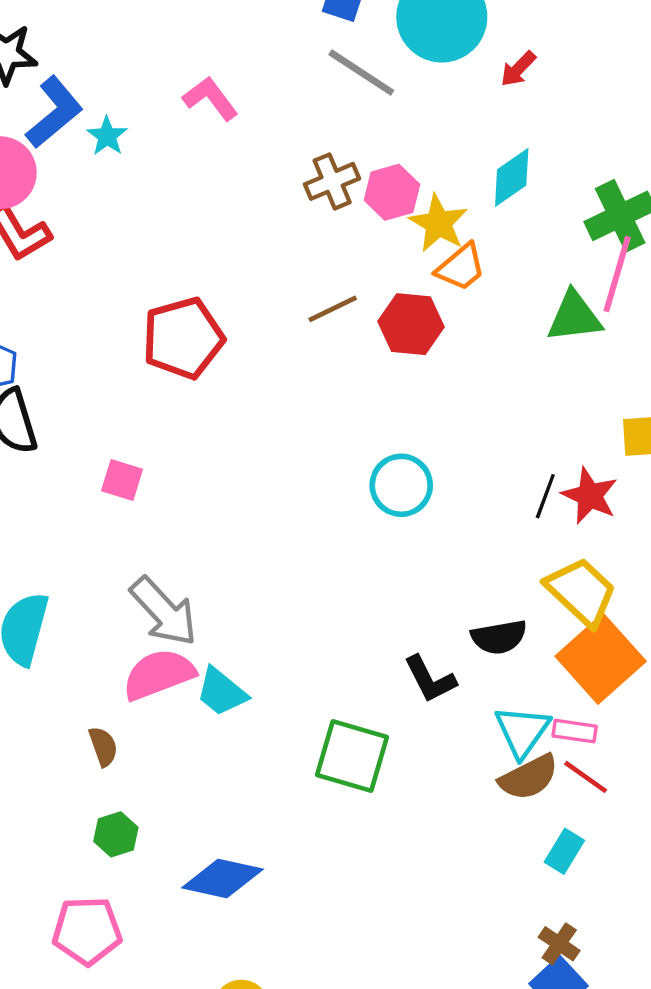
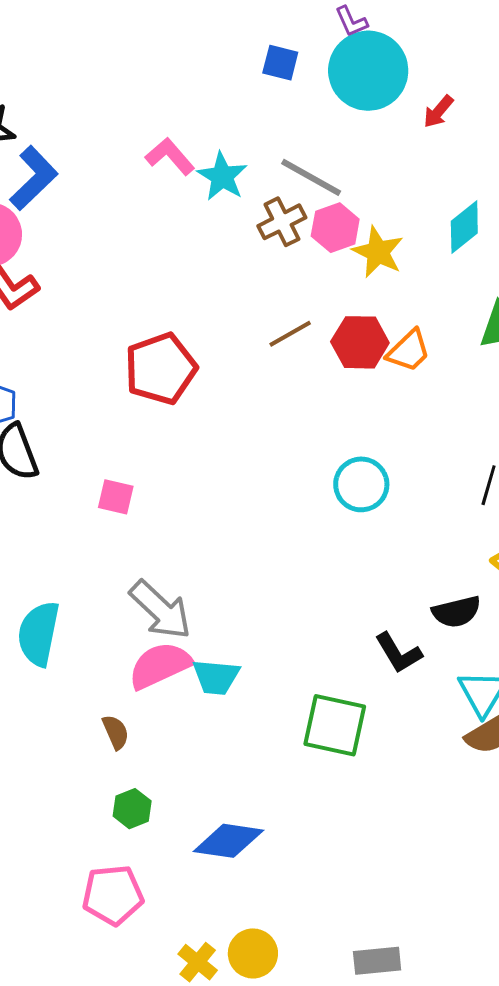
gray line: (361, 72) -> (311, 177), moved
cyan star: (107, 136) -> (222, 176), moved, size x1.4
cyan diamond: (512, 177) -> (464, 227), moved
orange trapezoid: (461, 267) -> (409, 351), moved
cyan trapezoid: (221, 692) -> (216, 677), turned -30

